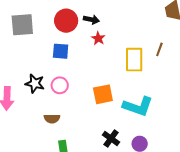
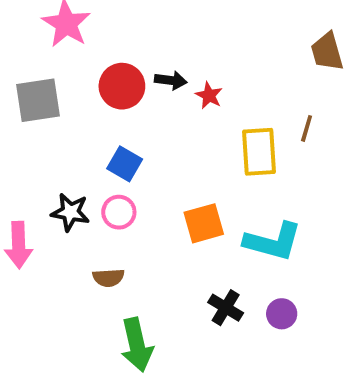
red star: (98, 38) -> (209, 95), moved
blue square: (61, 51) -> (125, 164), moved, turned 30

